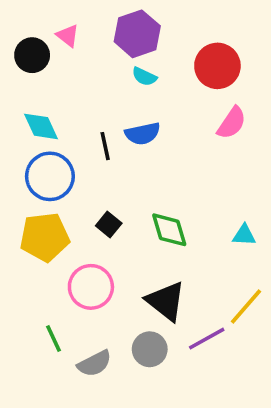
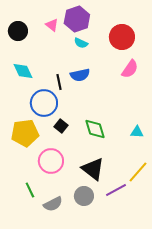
pink triangle: (68, 36) -> (52, 25), moved
blue circle: (50, 176) -> (44, 103), moved

